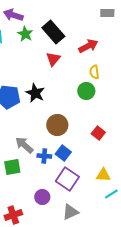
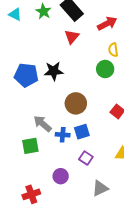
black star: (35, 93) -> (54, 71), turned -30
blue square: (63, 153) -> (82, 132), turned 35
purple square: (67, 179) -> (86, 158), size x0.6
gray triangle: (70, 212) -> (100, 188), moved

